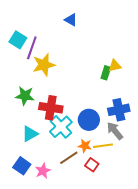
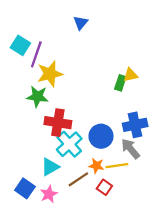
blue triangle: (71, 20) -> (81, 23), turned 40
green star: (25, 96) -> (37, 96), moved
cyan triangle: (30, 134) -> (50, 167), moved

